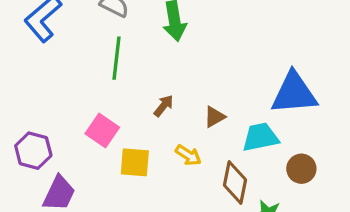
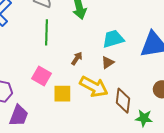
cyan trapezoid: (260, 137) -> (113, 39), moved
yellow arrow: (188, 155) -> (94, 87), size x1.8

